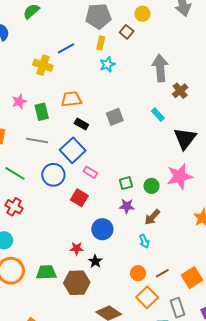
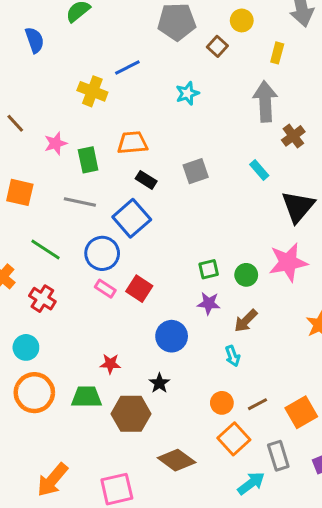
yellow rectangle: (101, 43) -> (277, 53), moved
pink rectangle: (90, 172) -> (105, 289), moved
red star: (77, 249) -> (110, 364), moved

